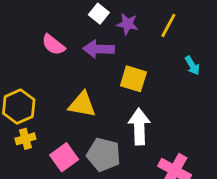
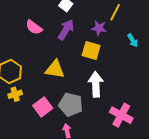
purple star: (127, 24) -> (99, 28), moved
purple arrow: (99, 49) -> (66, 30), turned 120

